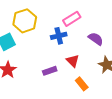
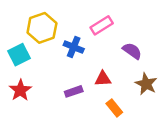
blue cross: (59, 36) -> (74, 47), moved, turned 35
red triangle: (73, 61) -> (103, 79), turned -48

